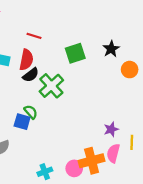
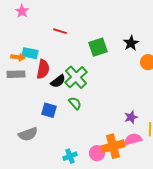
red semicircle: (26, 60) -> (43, 69), moved
black semicircle: (31, 75) -> (58, 81), moved
green semicircle: (31, 112) -> (75, 103), moved
pink semicircle: (113, 153) -> (133, 139), turned 60

